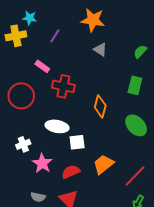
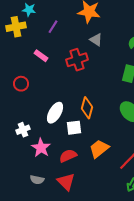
red cross: (63, 86) -> (77, 60), moved, turned -30
red circle: (21, 96) -> (21, 84), size x0.6
orange diamond: (100, 106) -> (87, 108), moved
white ellipse: (57, 126) -> (55, 113), turned -70

